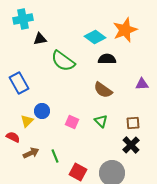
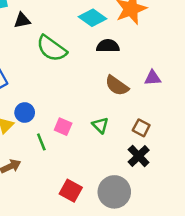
brown semicircle: (103, 90) -> (117, 86), moved
brown square: (133, 123) -> (141, 128), turned 32
green line: (55, 156) -> (41, 142), moved

